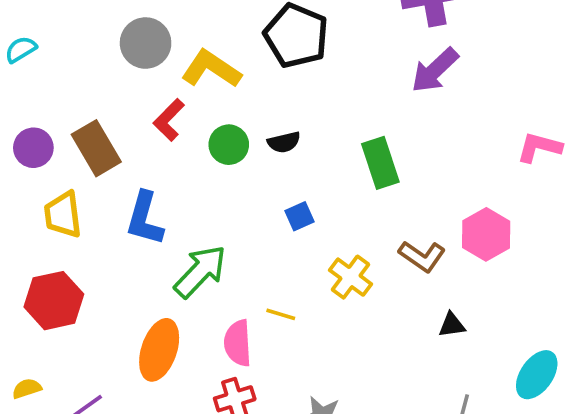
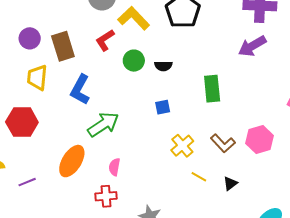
yellow line: (281, 314) -> (199, 177), moved
black triangle: (452, 325) -> (230, 183), turned -42
pink semicircle: (238, 343) -> (114, 167), size x0.7

